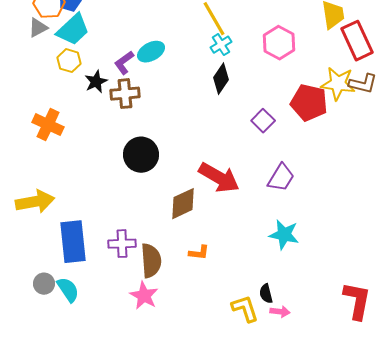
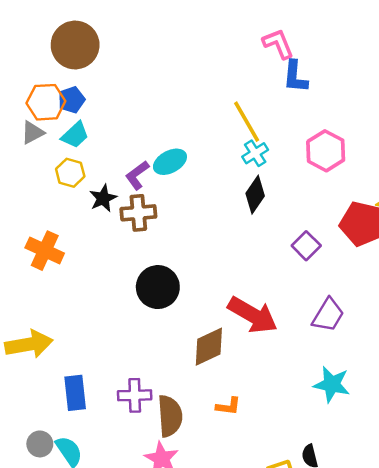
cyan trapezoid: (73, 30) -> (75, 135), size x0.7
blue rectangle: (73, 242) -> (75, 393), size x0.7

